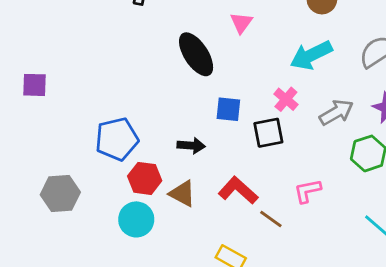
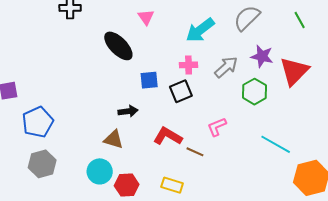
pink cross: (286, 99) -> (189, 65), turned -30
blue pentagon: (117, 139) -> (38, 122), moved
red hexagon: (145, 178) -> (127, 185), moved
brown triangle: (182, 193) -> (114, 139), moved

